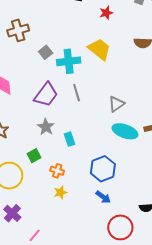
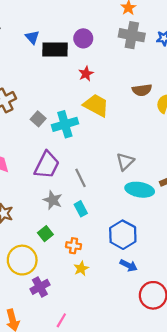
red star: (106, 13) -> (86, 74), moved
gray line: (77, 93) -> (81, 178), moved
purple cross: (12, 213) -> (40, 287), moved, turned 30

